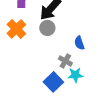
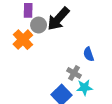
gray circle: (47, 28) -> (39, 25), moved

